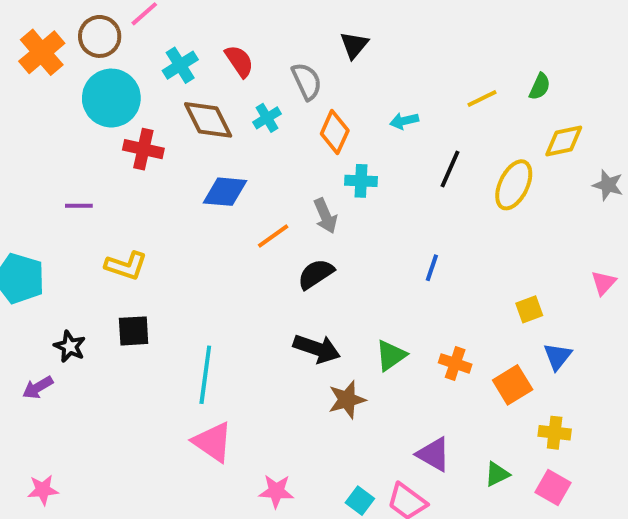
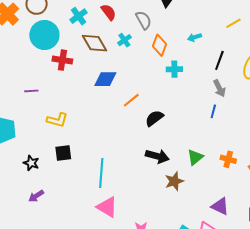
gray arrow: (325, 216) -> (219, 88), moved
purple arrow: (38, 387) -> (36, 196), moved

